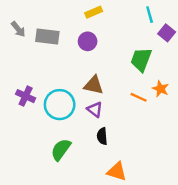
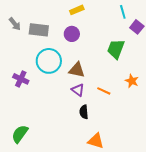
orange star: (161, 89) -> (132, 81), moved
orange line: (139, 97) -> (104, 91), moved
cyan circle: (60, 105) -> (49, 61), moved
green semicircle: (61, 150) -> (20, 134), moved

